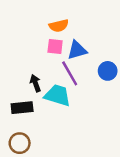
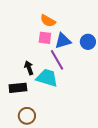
orange semicircle: (59, 26) -> (48, 21), turned 42
blue circle: (108, 71) -> (88, 42), moved
brown circle: (20, 143) -> (27, 116), moved

